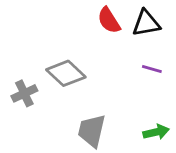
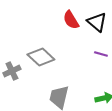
black triangle: (146, 23) -> (97, 22), turned 50

